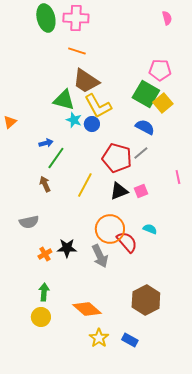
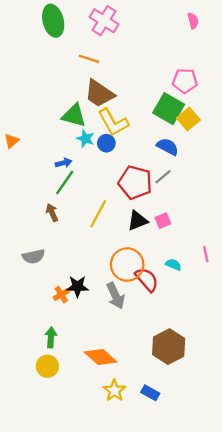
pink cross: (76, 18) -> (104, 21), moved, turned 30
blue arrow: (46, 143) -> (64, 163), moved
pink line: (178, 177) -> (206, 254), moved
orange cross: (45, 254) -> (61, 295), moved

